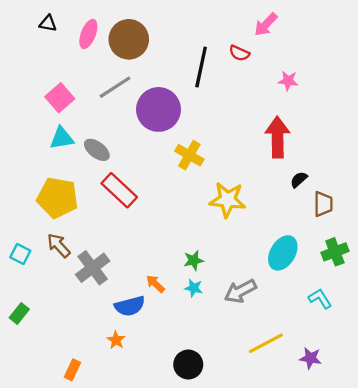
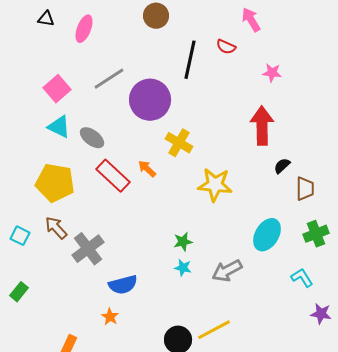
pink arrow: (266, 24) -> (251, 20), turned 105
brown circle: (129, 39) -> (156, 16), moved, size x0.7
cyan triangle: (62, 138) -> (59, 127), turned 35
orange arrow: (155, 284) -> (147, 169), moved
yellow line: (266, 343) -> (214, 330), moved
purple star: (310, 358) -> (321, 314), moved

